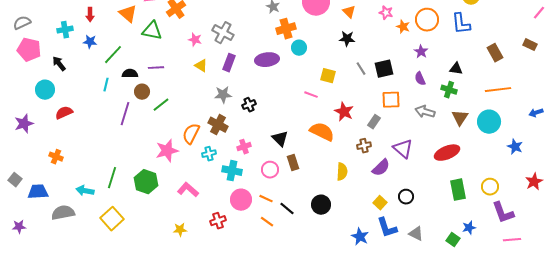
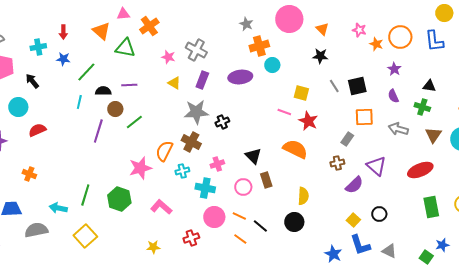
gray star: (223, 95) -> (196, 112), size x1.4
red star: (344, 112) -> (308, 121), moved
yellow semicircle: (342, 172) -> (303, 196), moved

